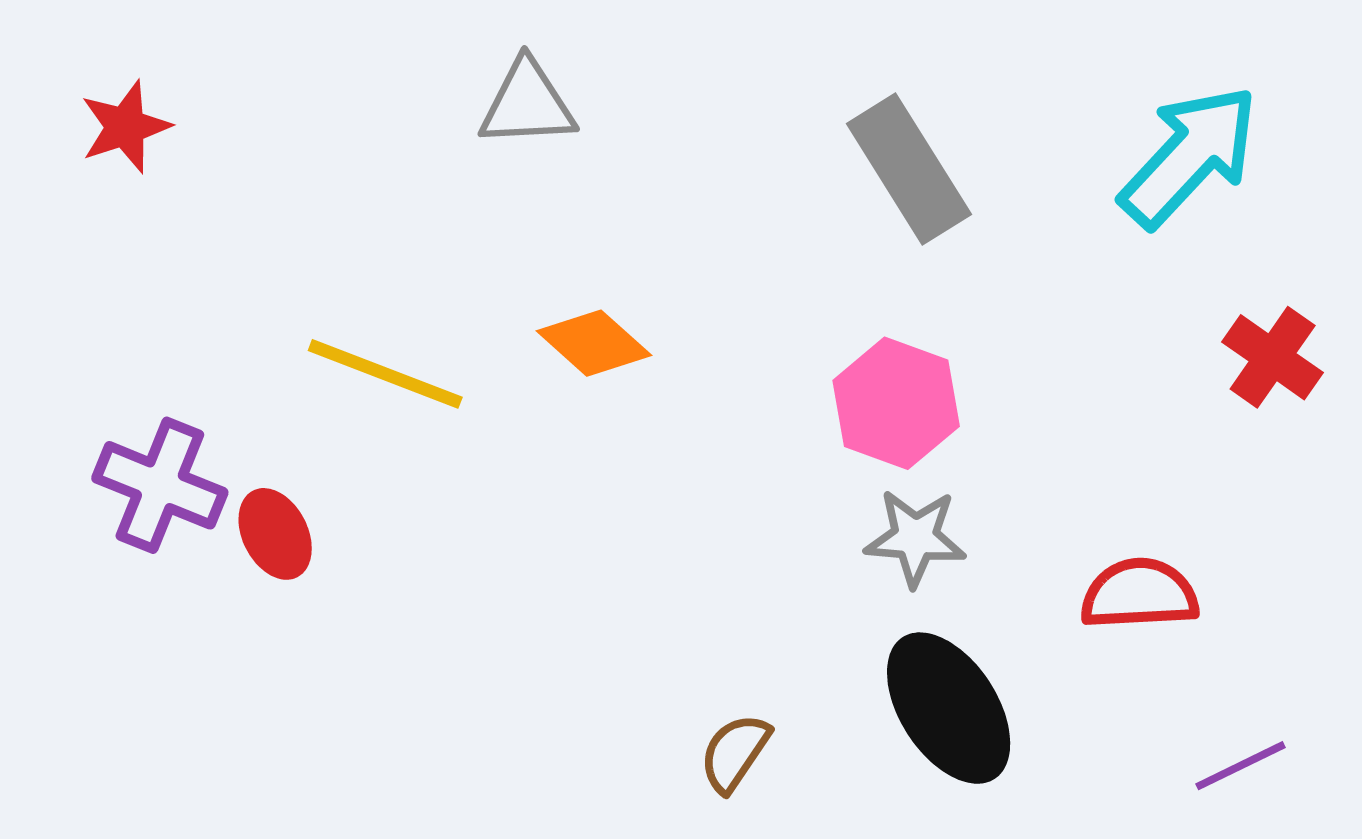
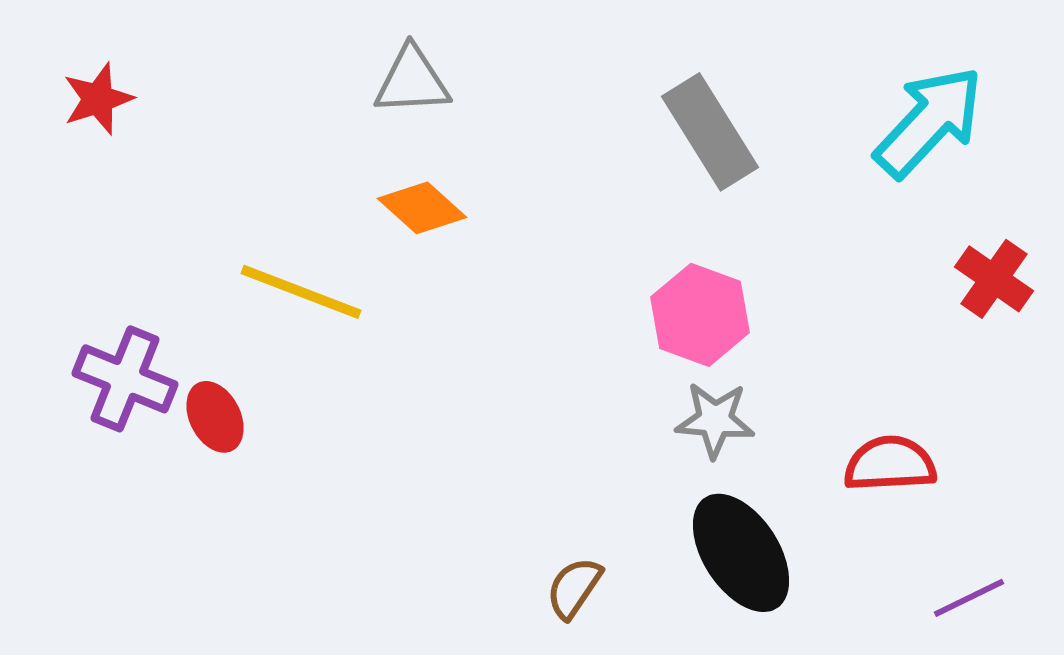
orange diamond: (594, 343) -> (422, 208), moved

